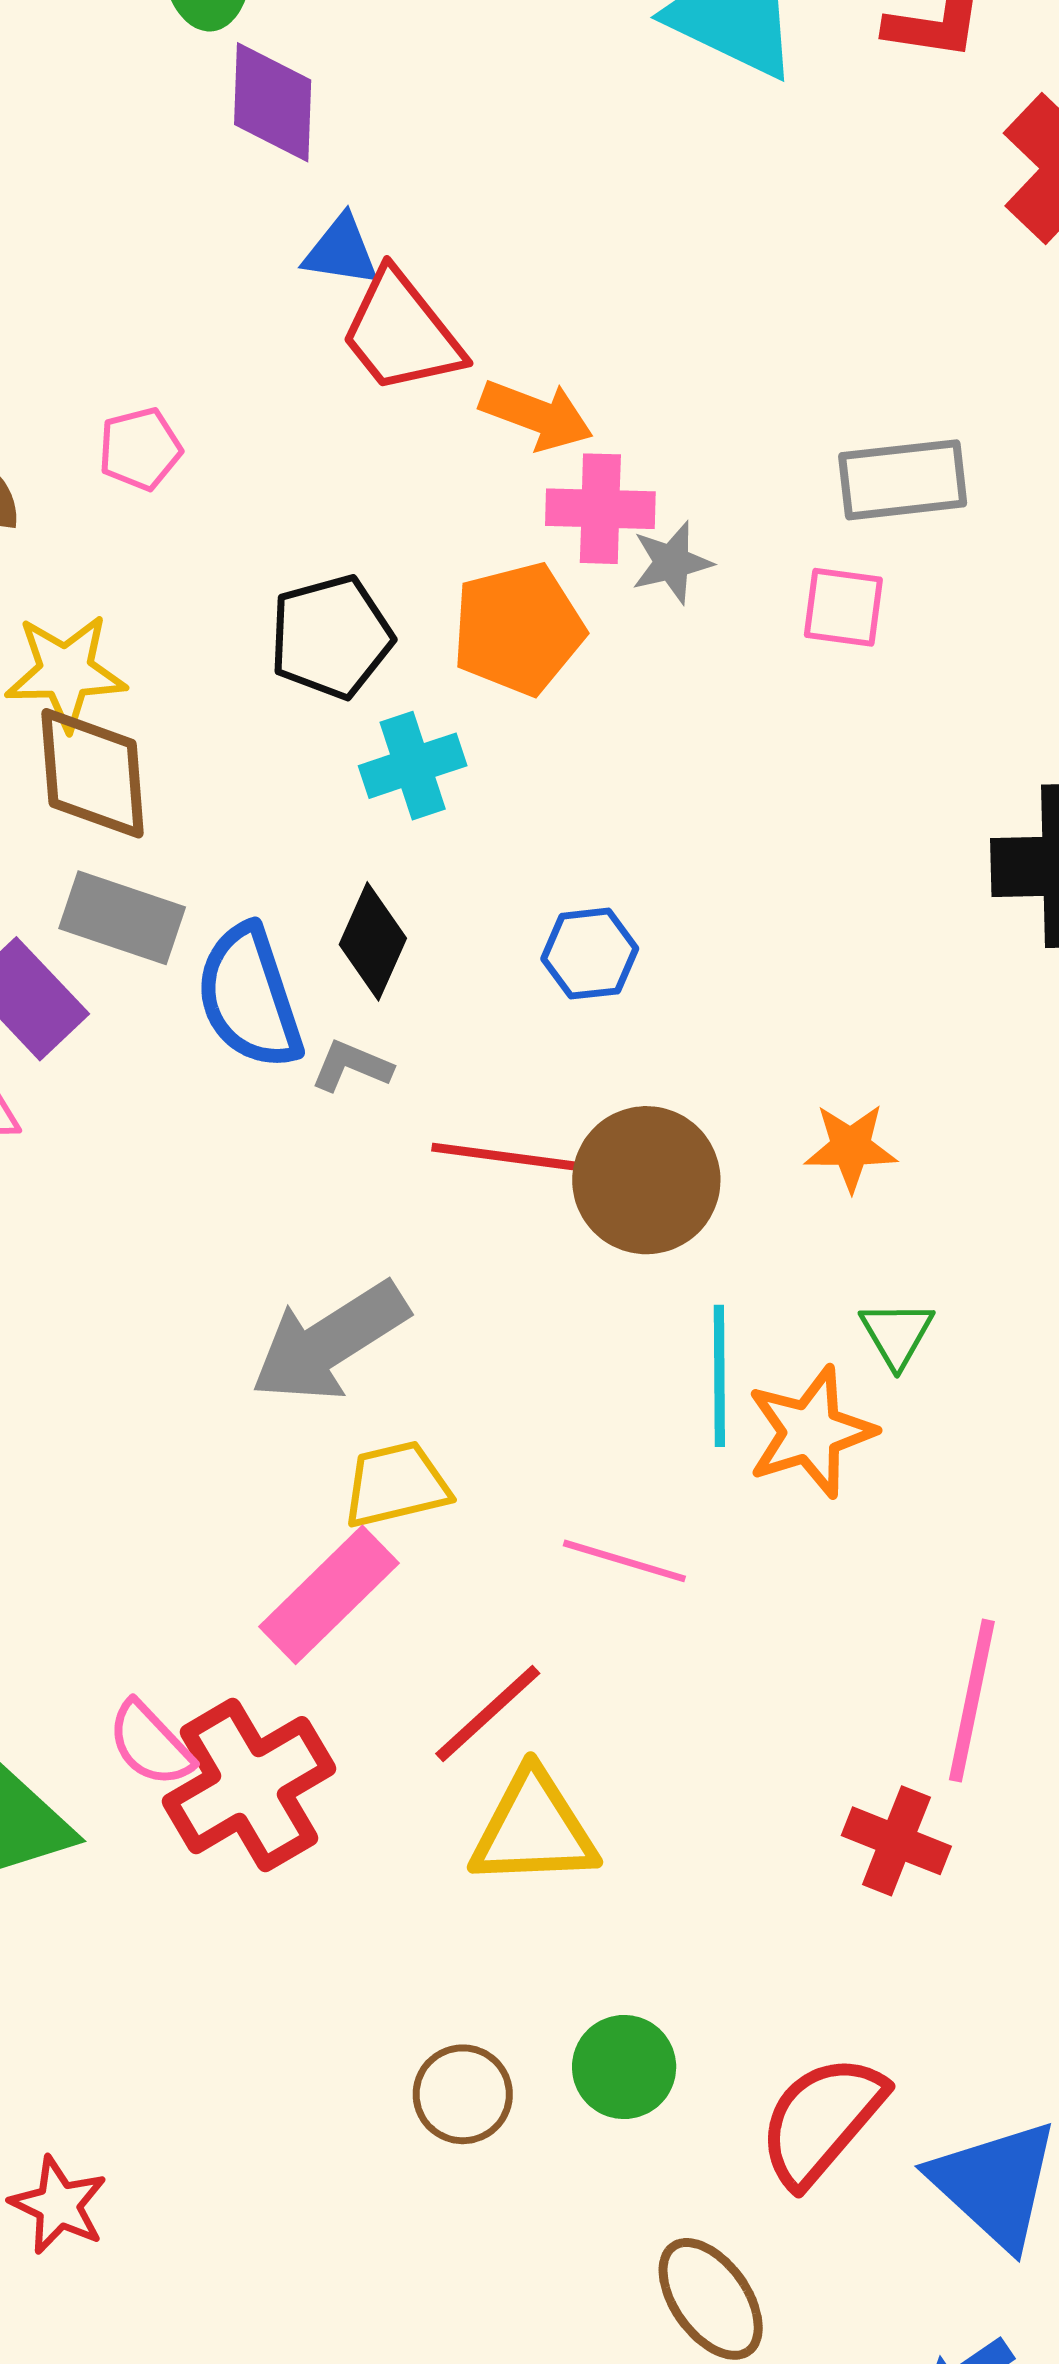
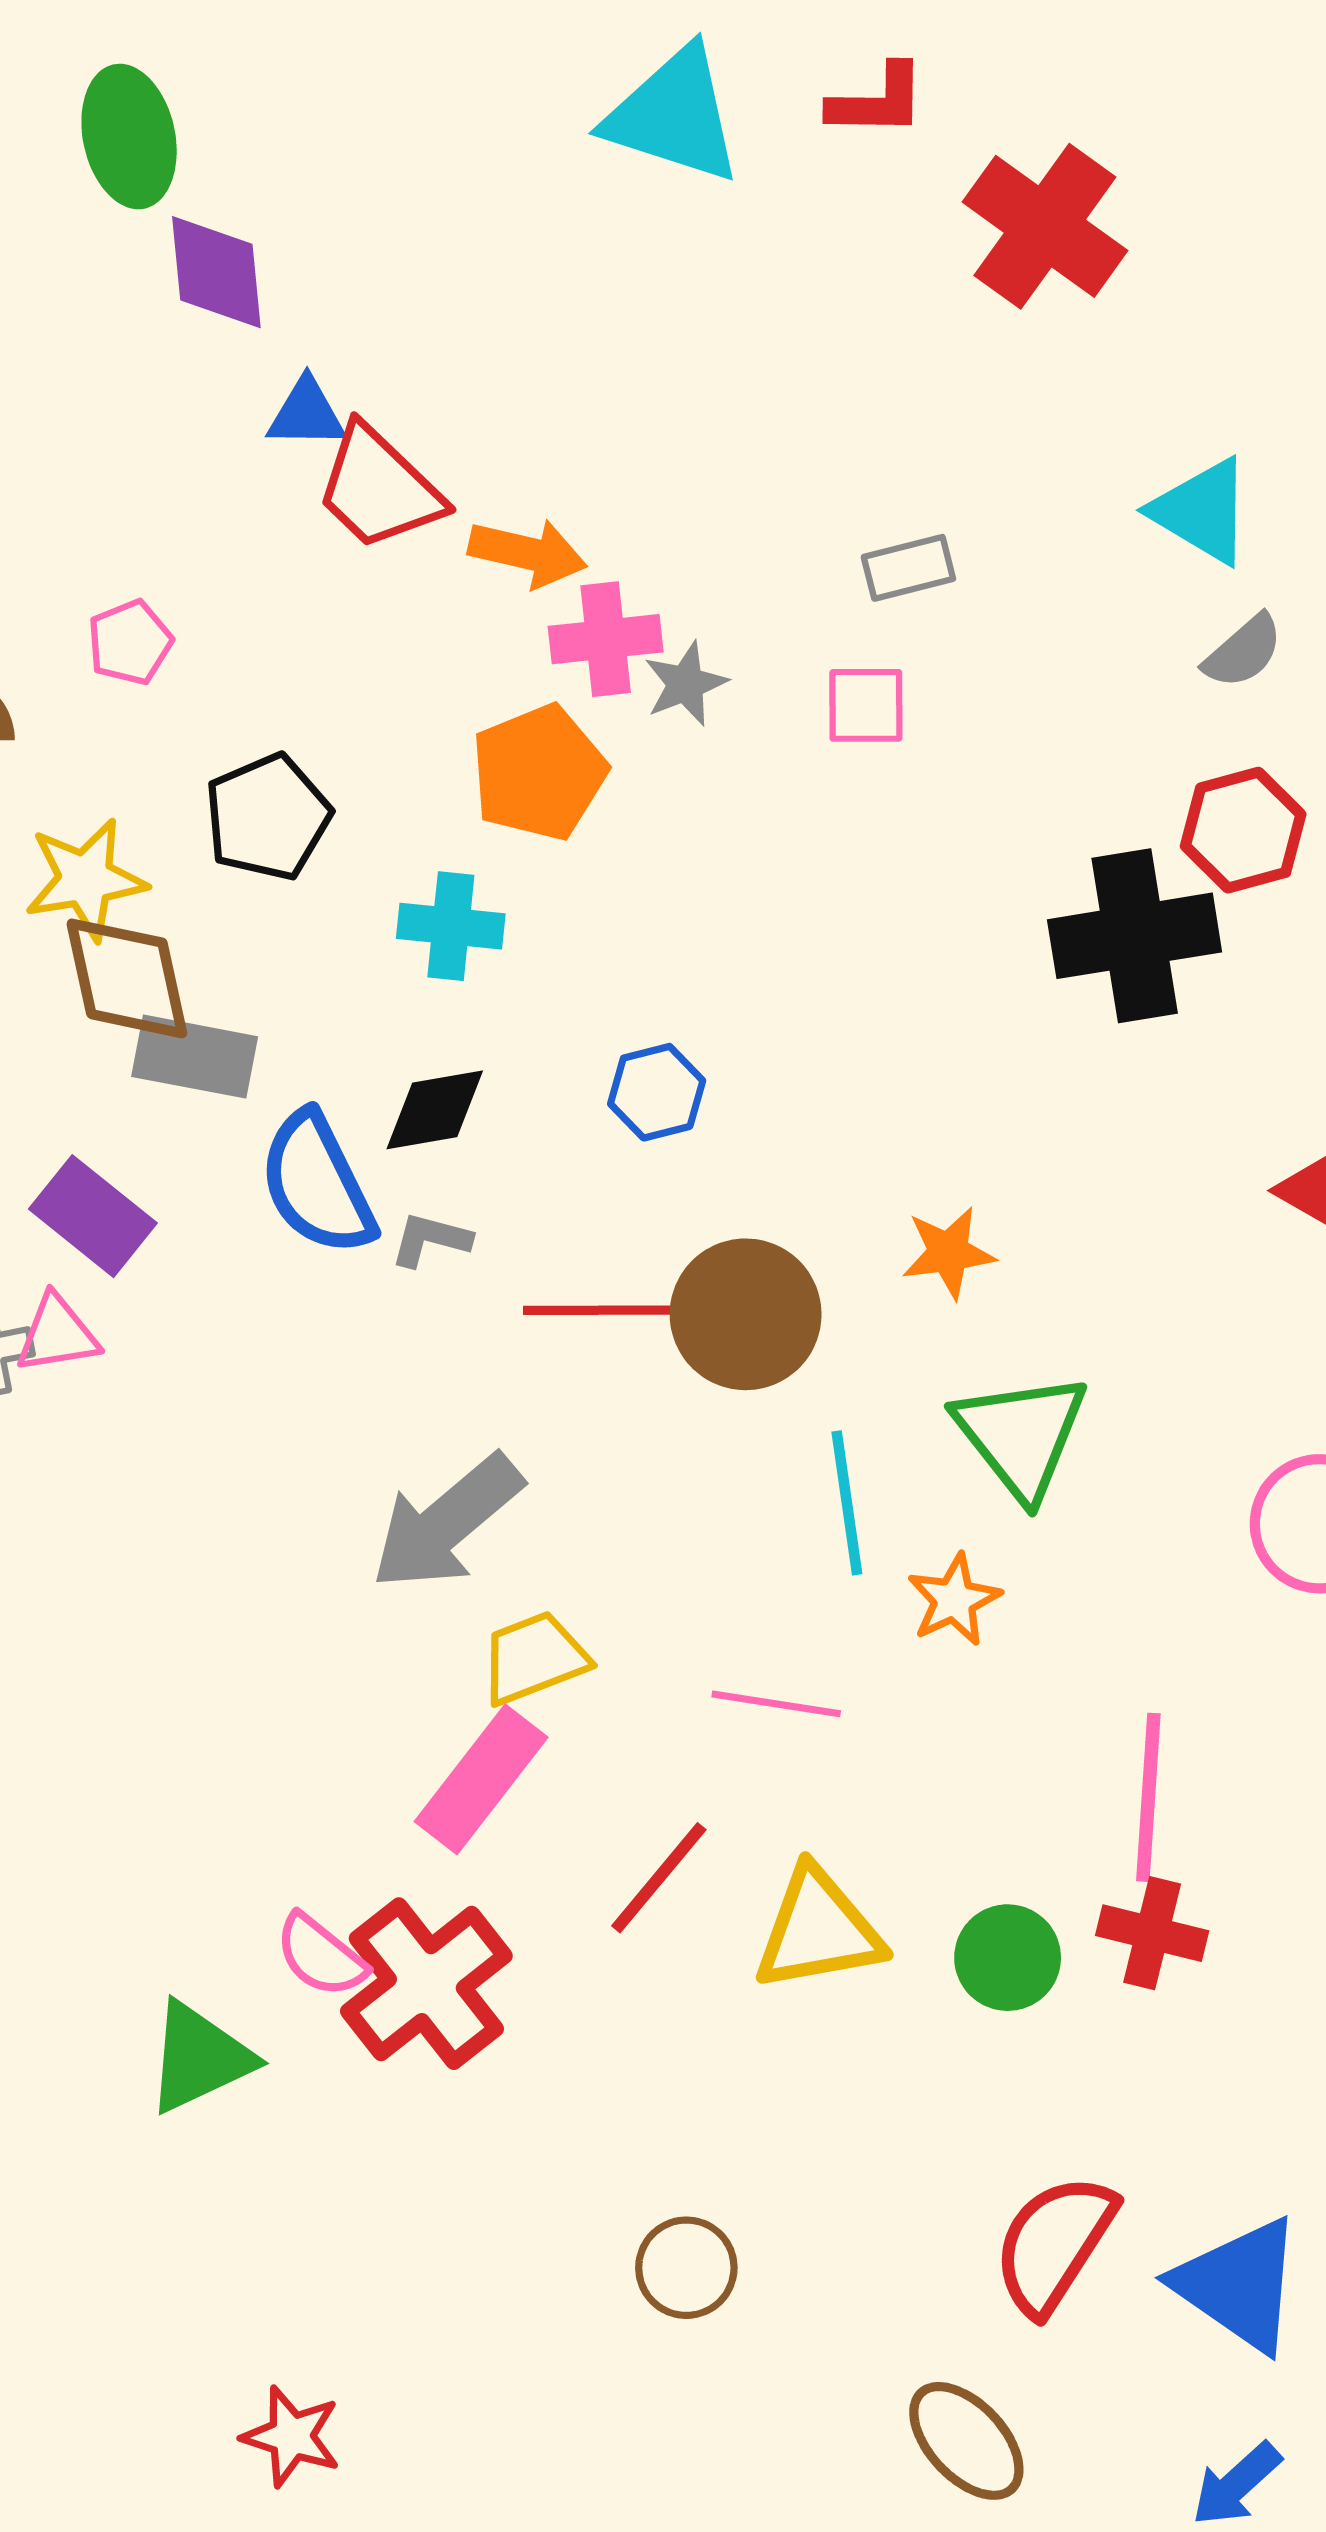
gray rectangle: (903, 480) -> (908, 568), size x0.7
black pentagon: (331, 637) -> (268, 817), moved
cyan cross: (413, 766) -> (451, 926), turned 32
gray rectangle: (122, 918) -> (195, 1057), moved
black diamond: (373, 941) -> (435, 1110), turned 64
green triangle: (897, 1334) -> (1021, 1435), size x1.8
orange star: (811, 1432) -> (954, 1600), moved, size x0.7
yellow triangle: (534, 1829) -> (818, 1930), moved
red cross: (896, 1841) -> (1152, 1933), moved
green circle: (624, 2067) -> (1008, 1958), moved

